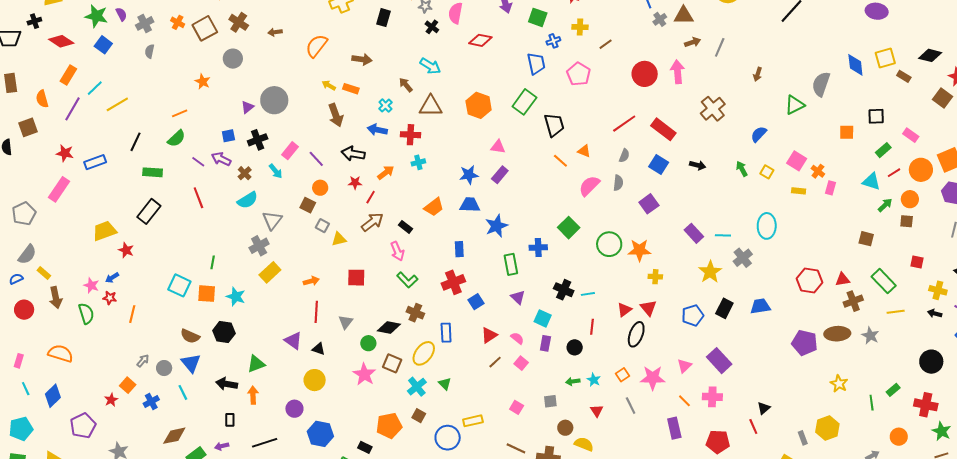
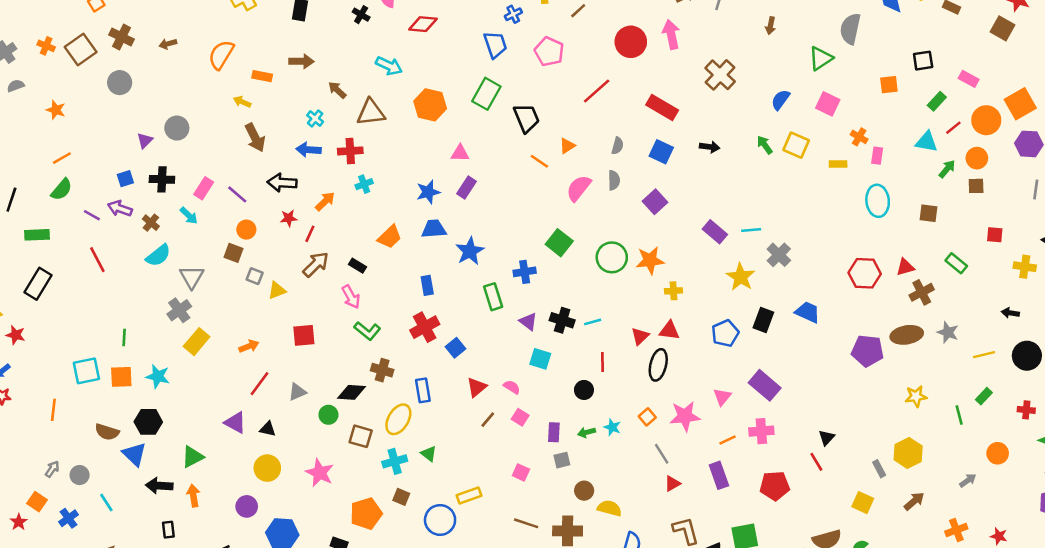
gray semicircle: (150, 51) -> (16, 86), turned 64
brown arrow: (362, 59) -> (301, 61), moved
cyan arrow: (430, 66) -> (389, 66), moved
orange star: (203, 82) -> (56, 110), moved
orange rectangle: (351, 89) -> (262, 76), moved
gray circle: (274, 100) -> (177, 128), size x0.7
red line: (624, 124) -> (597, 91), moved
black cross: (258, 140) -> (162, 179), turned 30
orange triangle: (584, 151) -> (567, 146), turned -48
pink square: (797, 161) -> (828, 104), moved
yellow square: (767, 172) -> (796, 145), size x1.5
cyan ellipse: (767, 226) -> (878, 201), moved
green rectangle: (884, 281) -> (956, 263), size x0.7
cyan square: (179, 285) -> (86, 371), turned -30
purple triangle: (518, 297) -> (528, 322), moved
blue trapezoid: (760, 306) -> (808, 312), turned 40
red triangle: (648, 308) -> (669, 330), turned -36
red line: (316, 312) -> (260, 384), turned 40
yellow line: (896, 312) -> (984, 355), moved
black arrow: (935, 313) -> (1010, 313), moved
orange line: (132, 314) -> (53, 410), moved
gray triangle: (346, 322) -> (297, 392), turned 35
purple rectangle: (545, 343) -> (554, 432), moved
blue triangle: (191, 363) -> (134, 454), moved
pink star: (364, 374) -> (320, 473), moved
yellow star: (839, 384) -> (916, 396), turned -30
cyan cross: (417, 387) -> (395, 461), turned 30
orange line: (684, 401) -> (727, 440), turned -64
red cross: (926, 405) -> (1026, 410), size x0.6
red triangle: (597, 411) -> (672, 484), moved, turned 40

